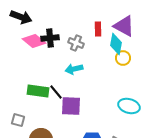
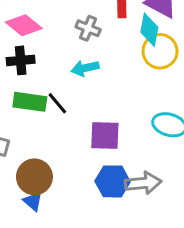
black cross: (50, 38) -> (21, 60), moved
yellow circle: (123, 58) -> (160, 51), size x1.5
purple square: (71, 106) -> (105, 136), moved

